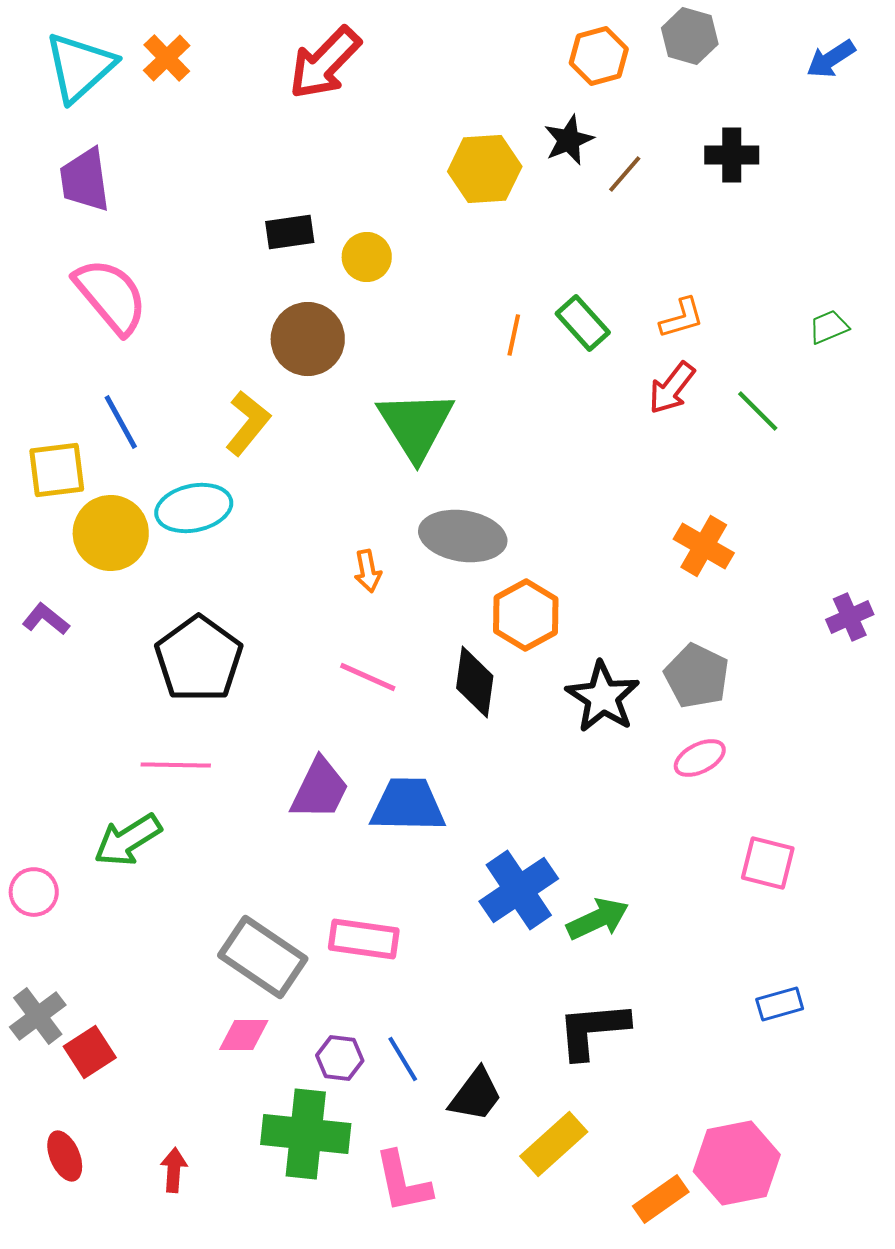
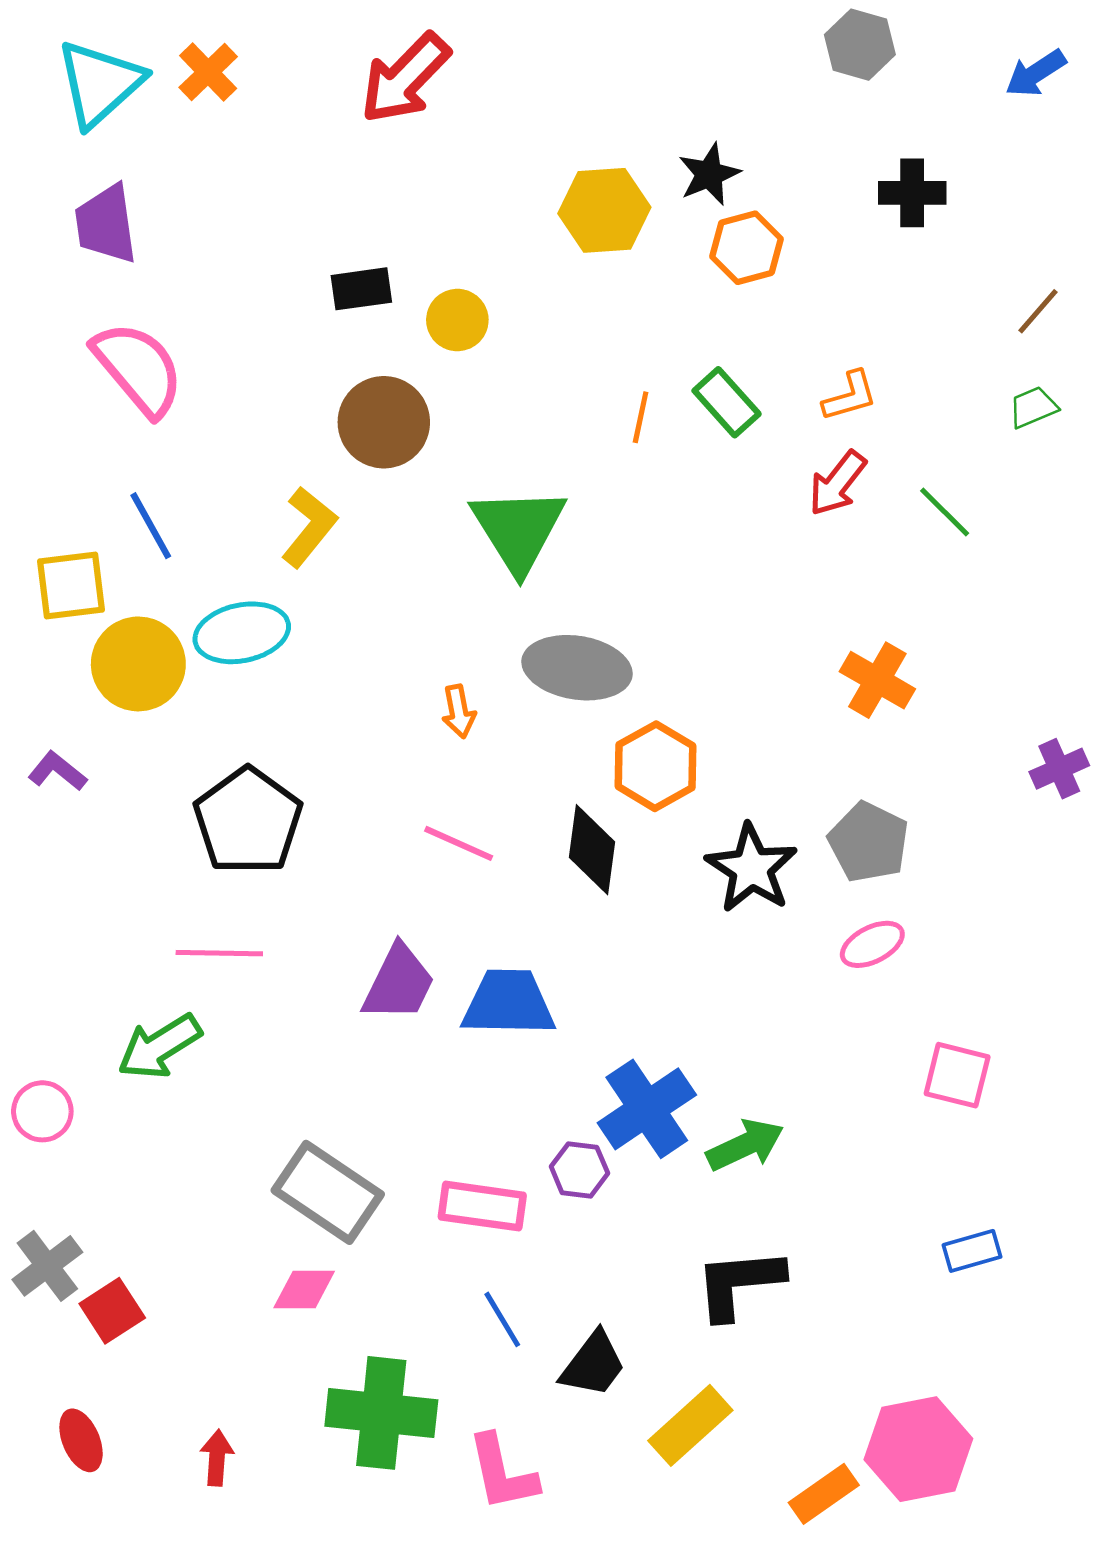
orange hexagon: (599, 56) -> (746, 248), moved
brown line: (625, 174) -> (1038, 311), moved
pink rectangle: (364, 939) -> (482, 1206), moved
purple hexagon: (340, 1058) -> (579, 1170), moved

